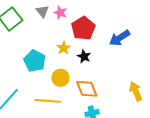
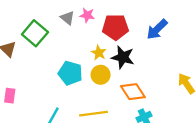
red pentagon: (83, 28) -> (115, 27), turned -30
black star: (84, 56) -> (123, 57), size x1.5
yellow circle: (60, 78) -> (101, 75), moved

